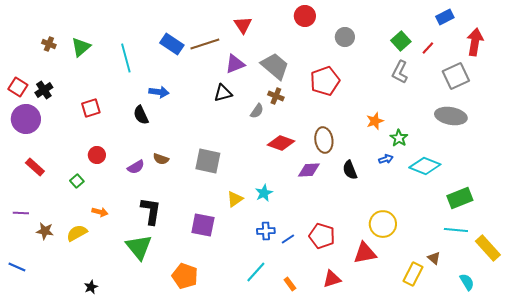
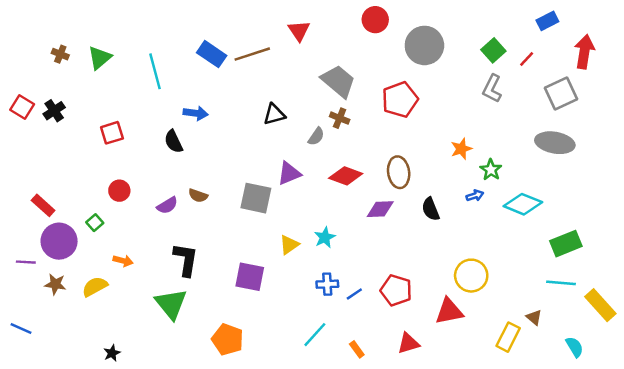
gray circle: (345, 37) -> (424, 45), size x1.6
purple triangle: (235, 64) -> (289, 173), moved
purple circle: (26, 119) -> (59, 241), moved

